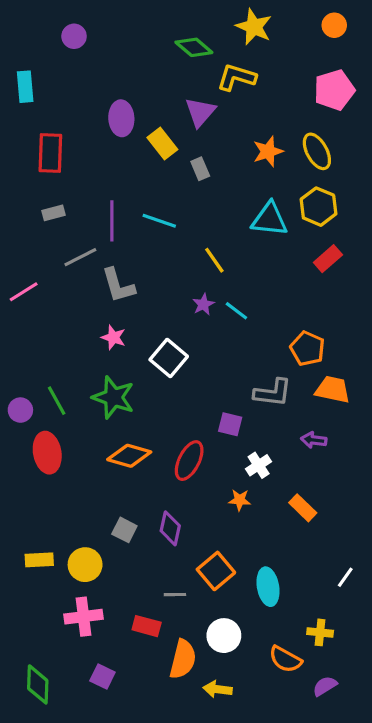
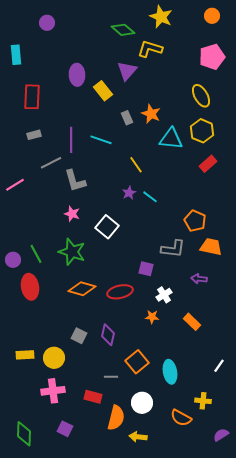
orange star: (268, 151) -> (151, 114), moved, turned -30
gray rectangle: (200, 169) -> (127, 118), moved
red ellipse: (189, 461) -> (120, 292), turned 50
purple semicircle: (325, 686) -> (221, 435), moved

